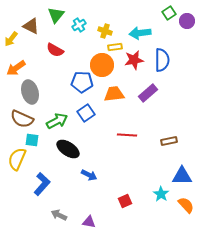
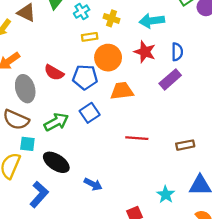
yellow rectangle: (115, 47) -> (90, 37), moved
red semicircle: (55, 50) -> (54, 73), moved
red star: (134, 60) -> (145, 52), turned 30
blue semicircle: (162, 60) -> (177, 52), size x0.7
purple rectangle: (148, 93) -> (170, 79), moved
black ellipse: (68, 149) -> (56, 162), moved
cyan star: (161, 194) -> (166, 195), moved

